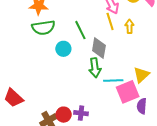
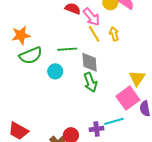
green line: (80, 30) -> (67, 49), turned -54
cyan line: (113, 81) -> (114, 121), moved
purple cross: (81, 113) -> (97, 129), moved

